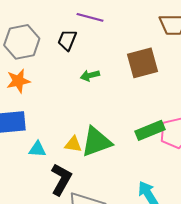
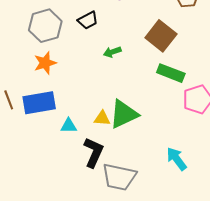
black trapezoid: (67, 40) -> (88, 20), turned -135
brown square: (142, 63) -> (161, 36), turned -32
green rectangle: (150, 130) -> (171, 73), moved, turned 48

